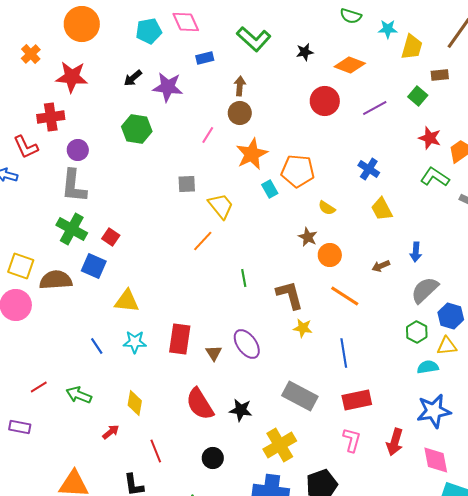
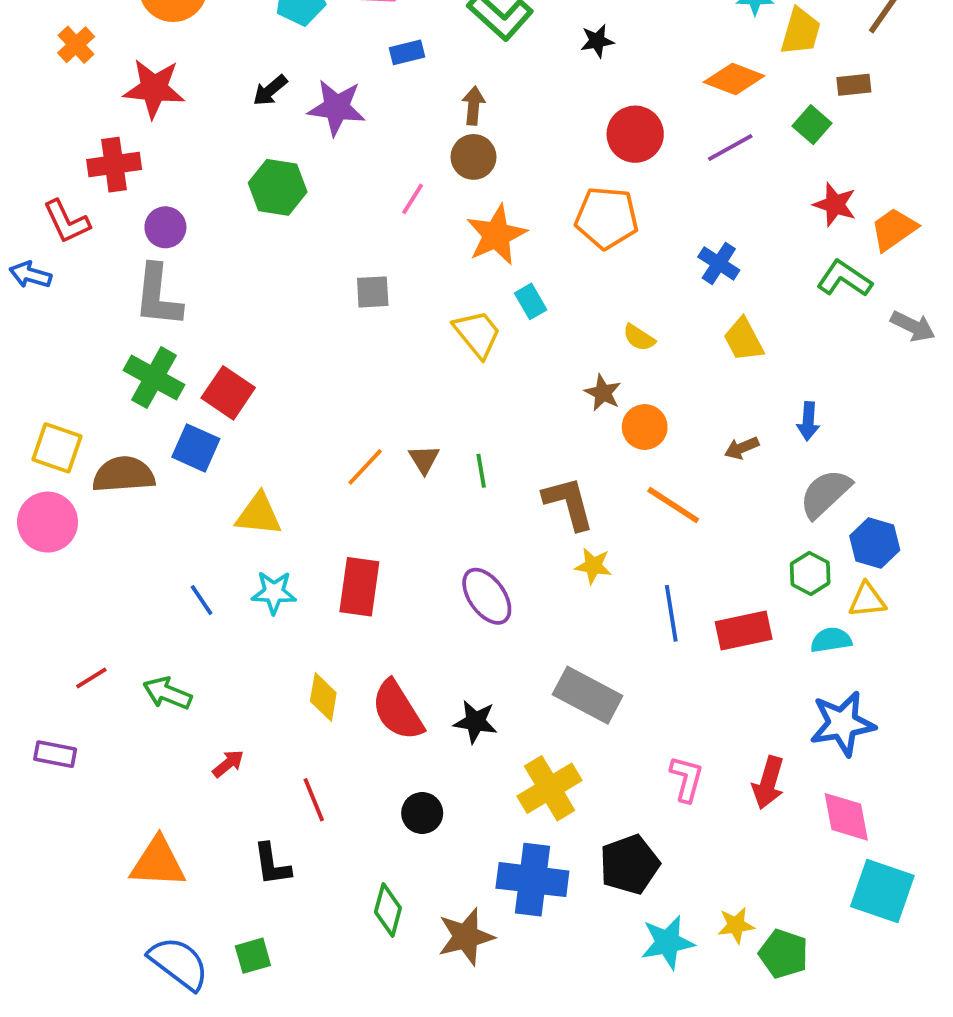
orange diamond: (350, 65) -> (734, 79), moved
orange pentagon: (298, 171) -> (607, 218), moved
yellow trapezoid: (221, 206) -> (477, 334), moved
red square: (111, 237) -> (228, 393), size x1.5
orange line: (203, 241) -> (365, 467), moved
brown triangle: (214, 353) -> (424, 459), moved
red rectangle: (357, 400) -> (744, 630), moved
yellow diamond: (135, 403) -> (323, 697), moved

